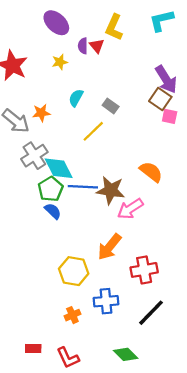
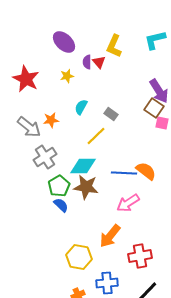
cyan diamond: (59, 168) -> (83, 166), moved, turned -64
blue line: (83, 187) -> (124, 173), moved
brown star: (111, 190) -> (86, 187), moved

